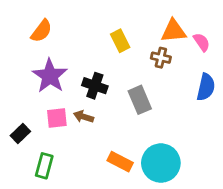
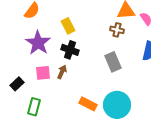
yellow rectangle: (120, 41) -> (68, 26), moved
gray rectangle: (140, 100) -> (113, 62), moved
brown arrow: (84, 117) -> (62, 72), turned 96

